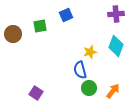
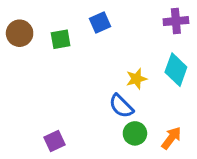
brown circle: (13, 34) -> (20, 33), moved
blue semicircle: (80, 70) -> (121, 106), turned -30
purple square: (36, 93) -> (54, 141), turned 32

